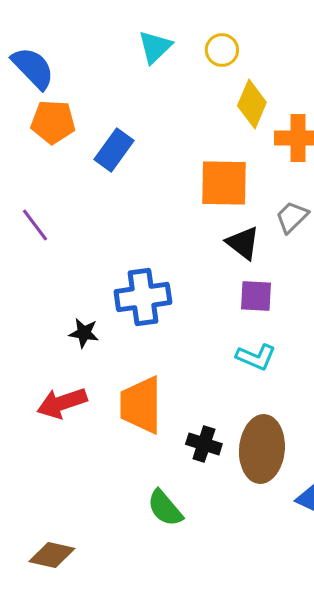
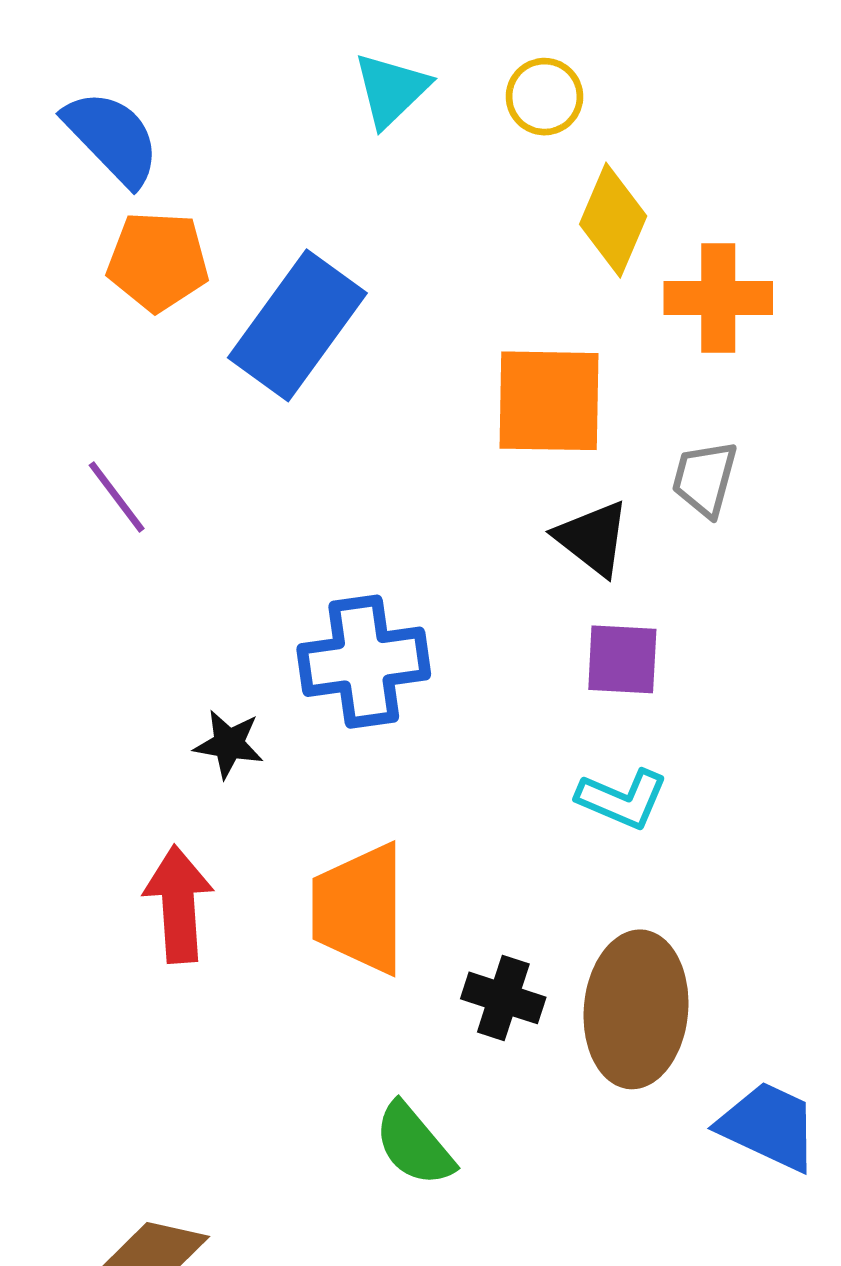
blue rectangle: (114, 150) -> (297, 325), size x1.5
gray trapezoid: (292, 217) -> (705, 479), turned -30
red arrow: (62, 403) -> (178, 904), turned 105

